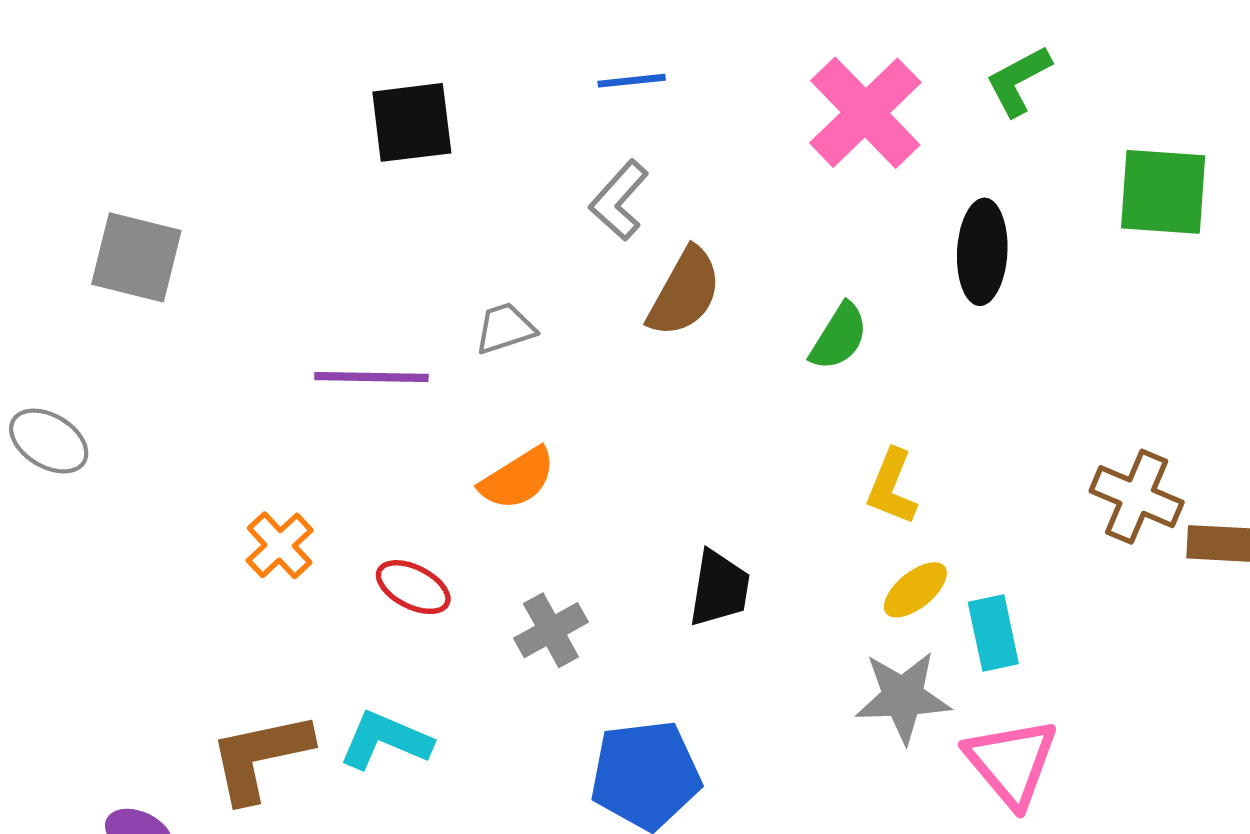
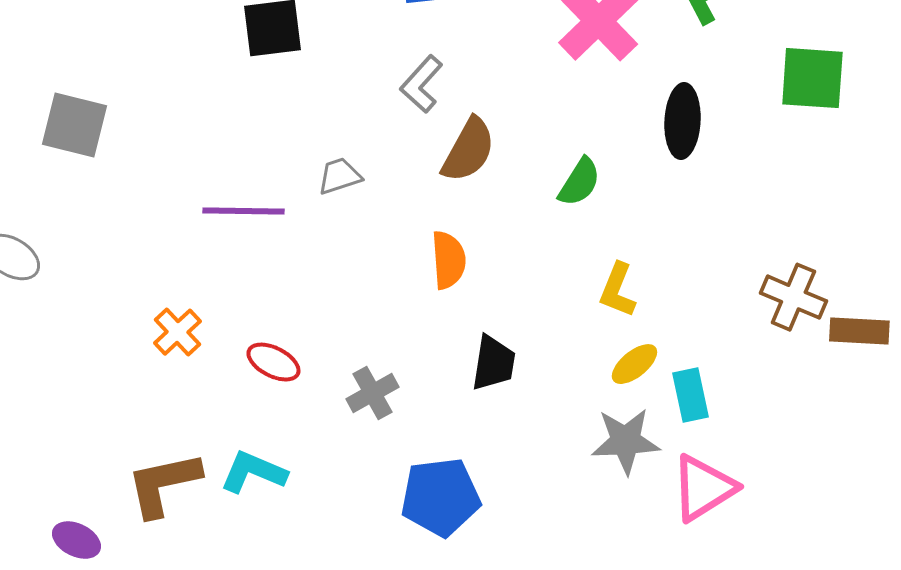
orange semicircle: (518, 479) -> (448, 260), moved, turned -62
pink triangle: (1011, 762) -> (703, 488), turned 38

